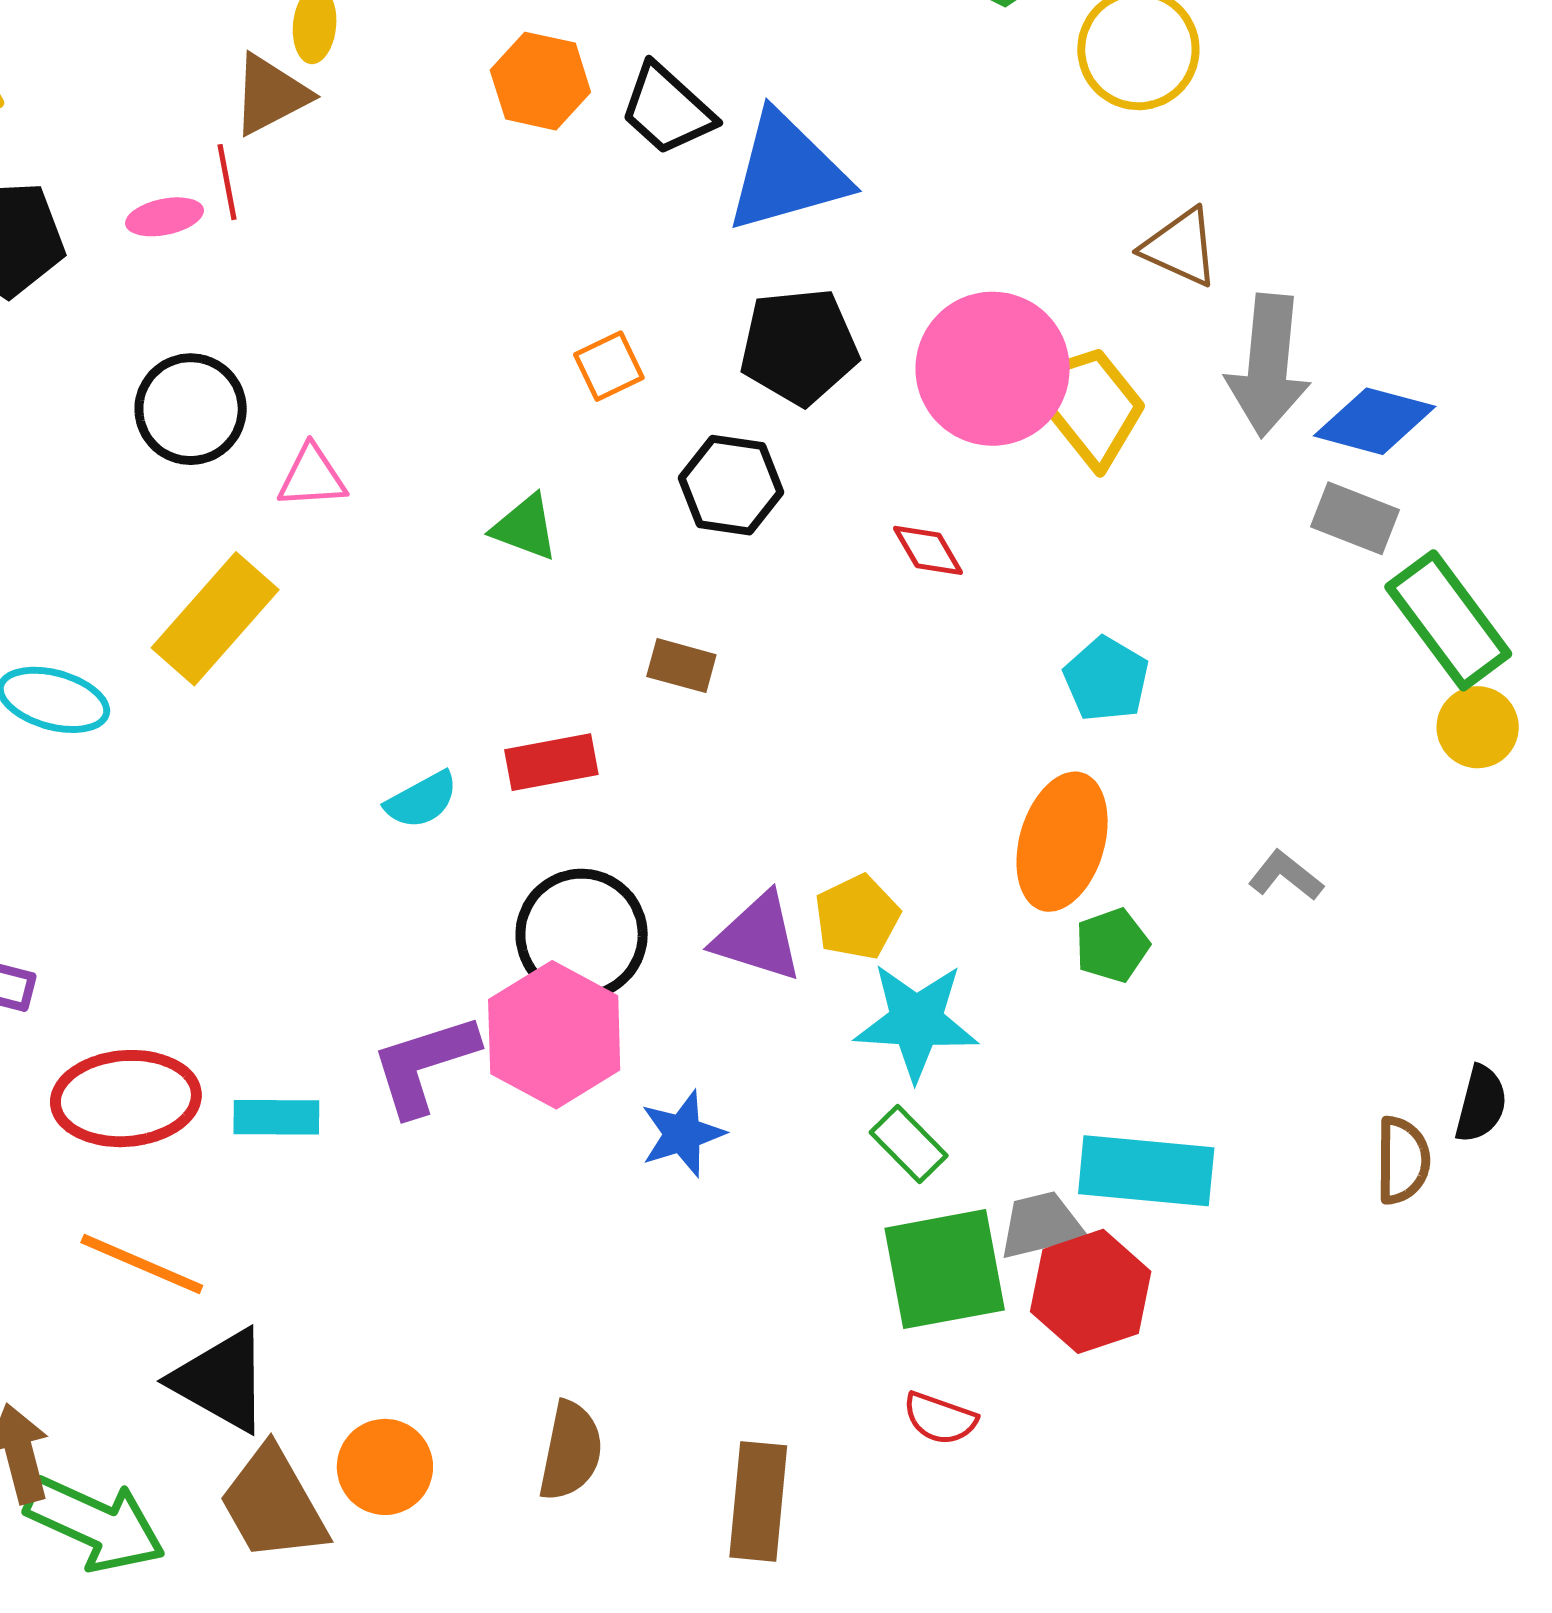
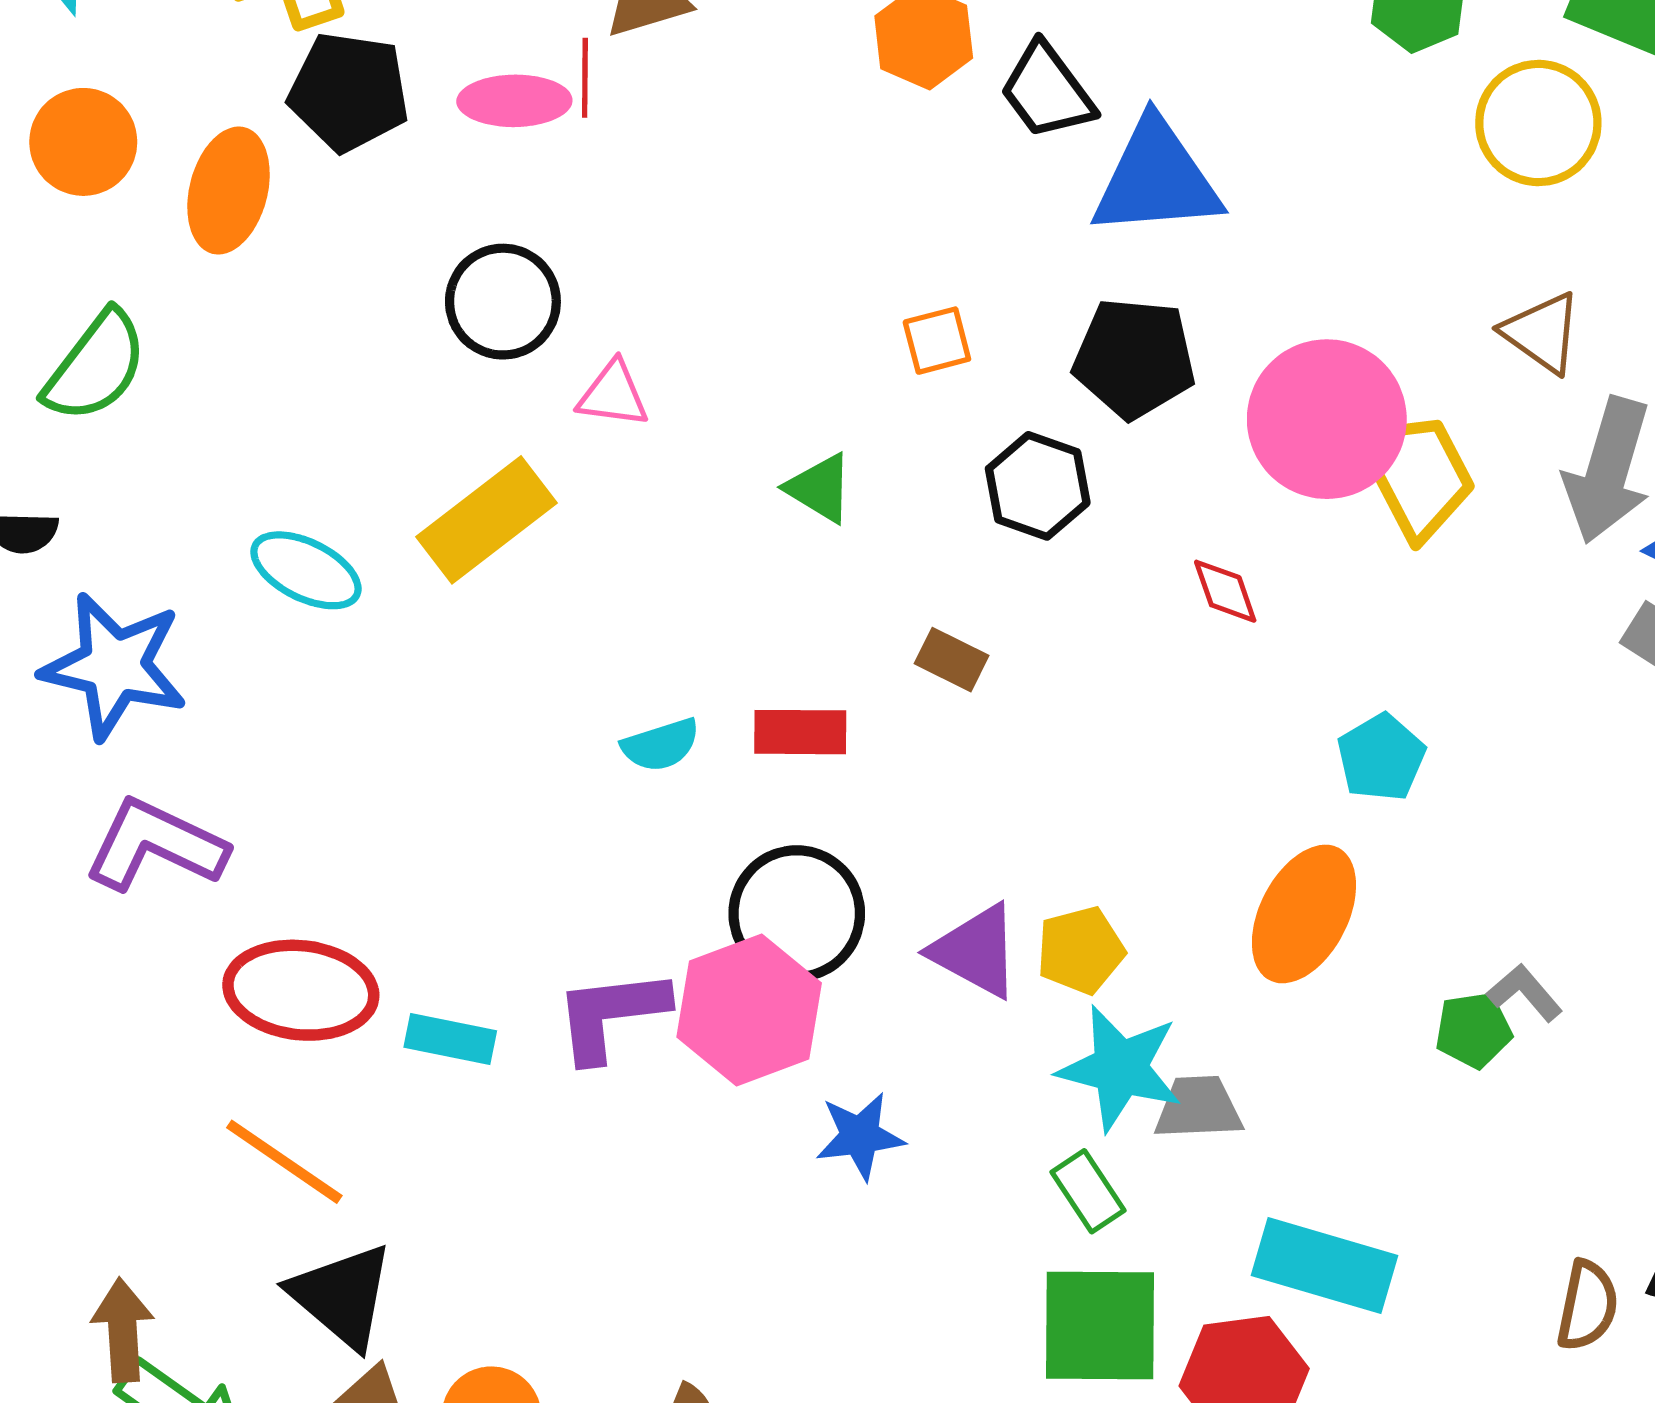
pink ellipse: (165, 217) -> (514, 101), size x1.4
green pentagon: (1112, 945) -> (1473, 1030), moved
gray trapezoid: (1041, 1225) -> (1198, 1108), moved

